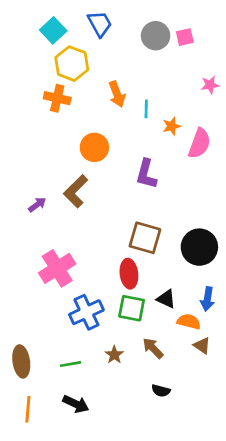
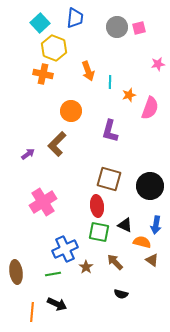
blue trapezoid: (100, 24) -> (75, 18), turned 35
blue cross: (86, 312) -> (65, 249), moved
orange line: (28, 409) -> (32, 312), moved

